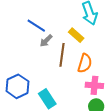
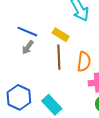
yellow rectangle: (76, 35) -> (61, 35), moved
gray arrow: (46, 41) -> (28, 47), moved

